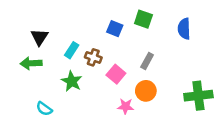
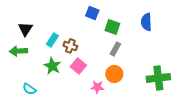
green square: (143, 19) -> (112, 27), moved
blue square: (115, 29) -> (92, 13), moved
pink square: (116, 74) -> (78, 66), moved

